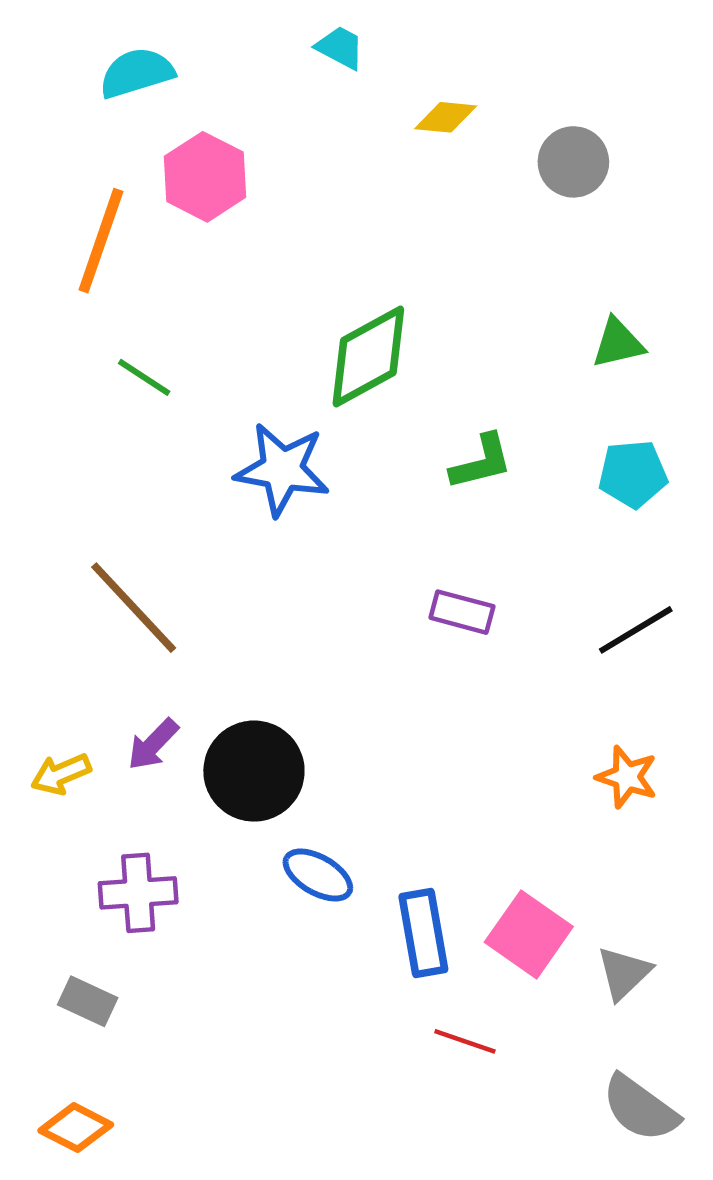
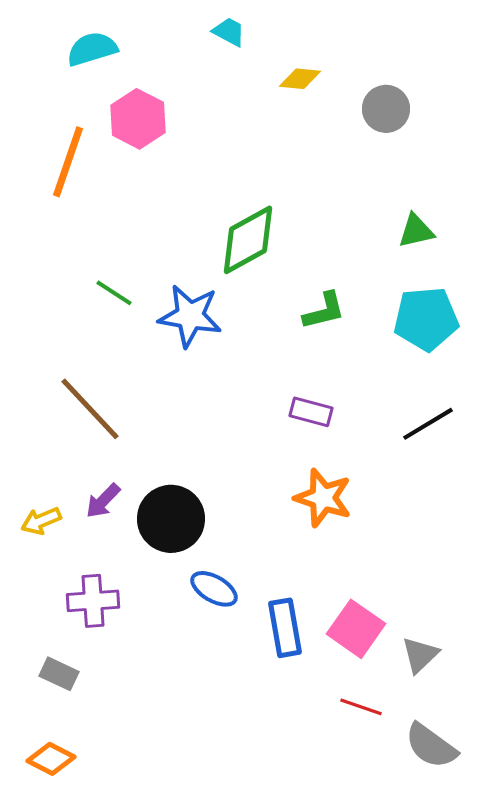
green line: (144, 377) -> (114, 293), moved
cyan pentagon: (633, 474) -> (426, 319), size x1.4
orange star: (627, 777) -> (323, 498), moved, size x1.4
red line: (465, 1041) -> (361, 707), moved

